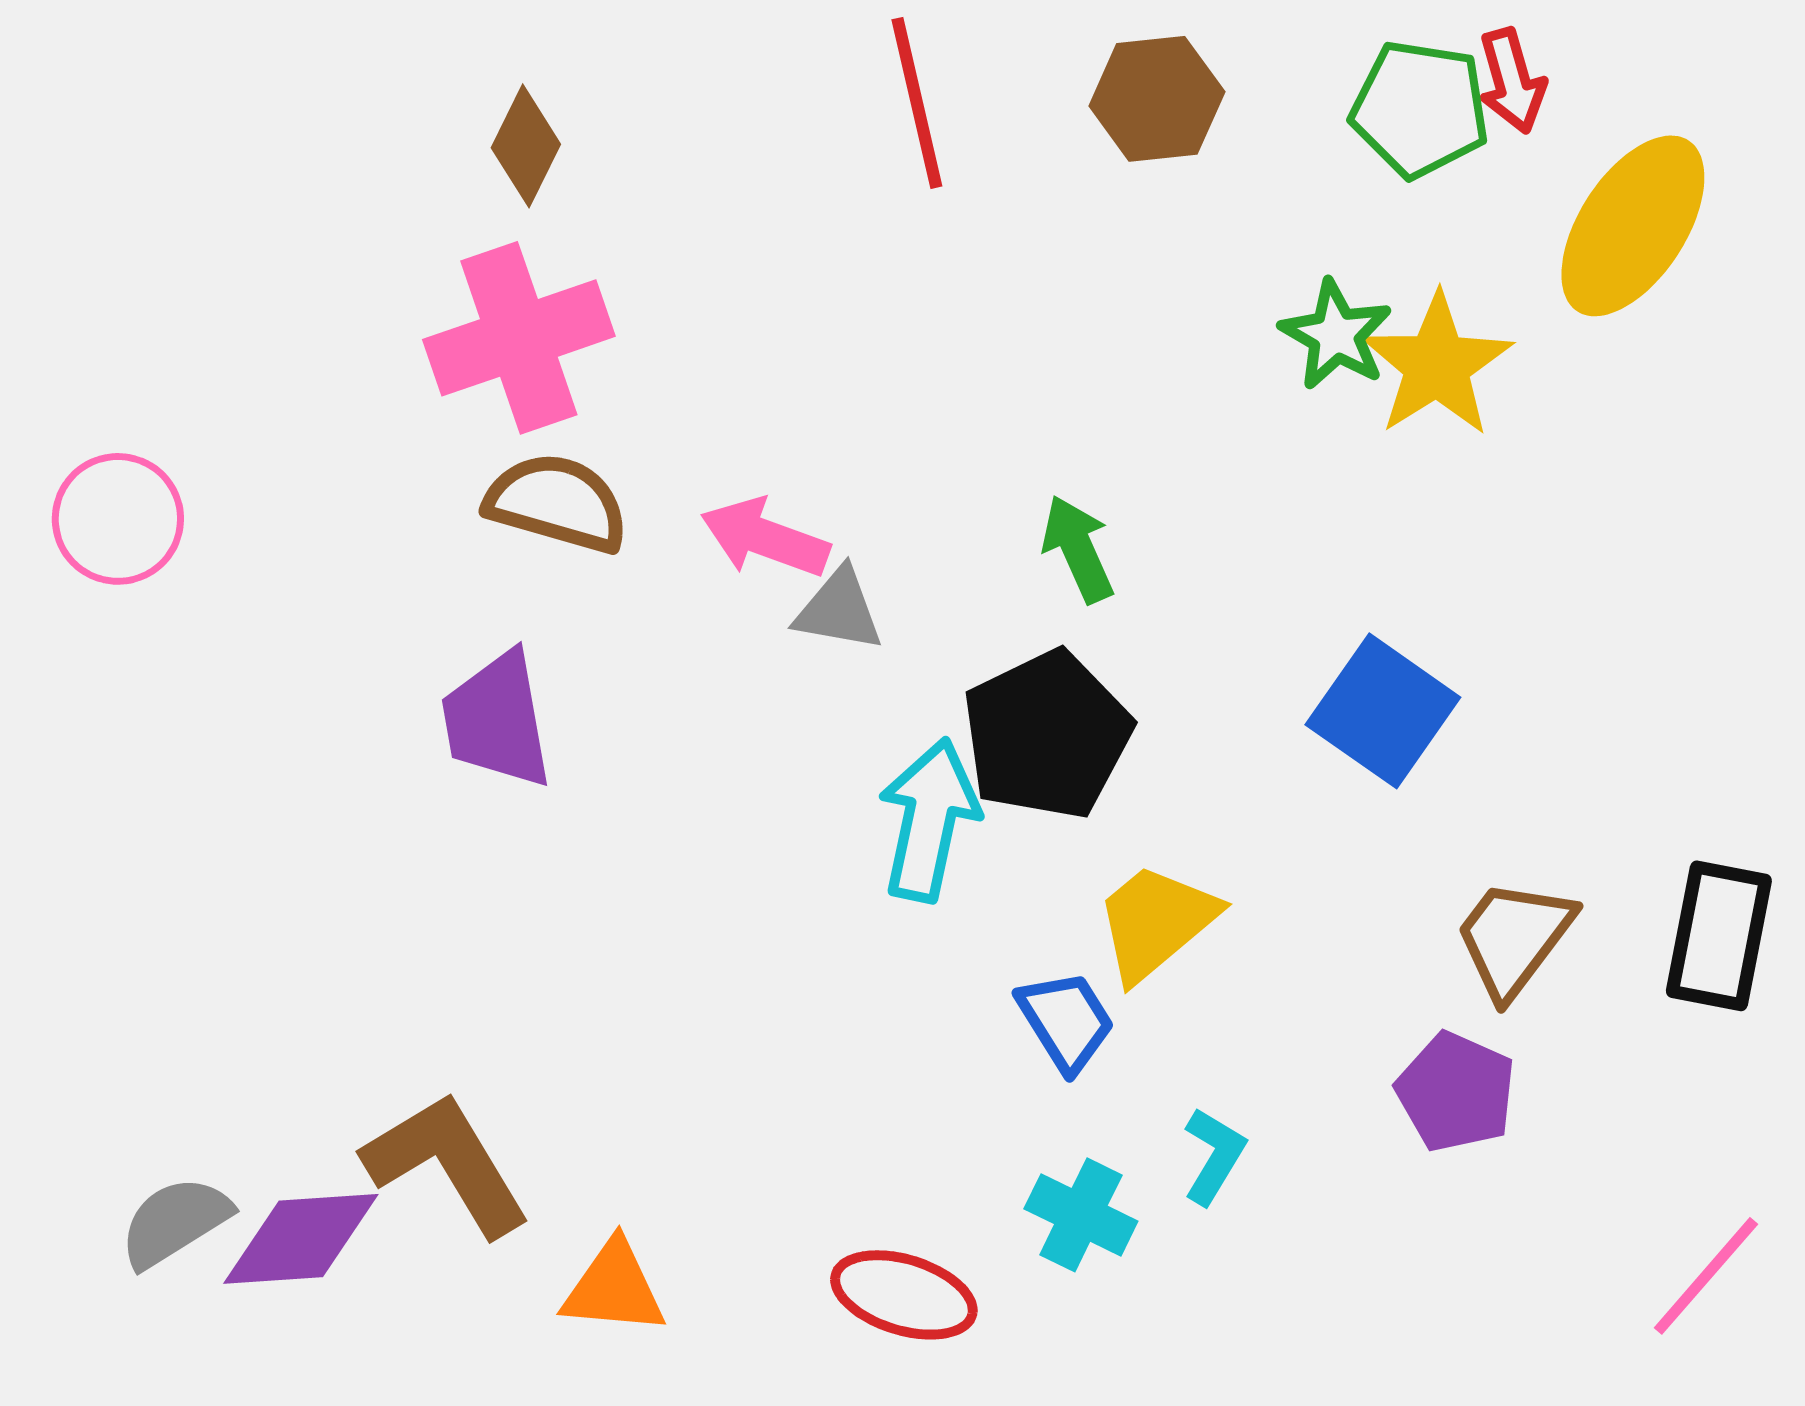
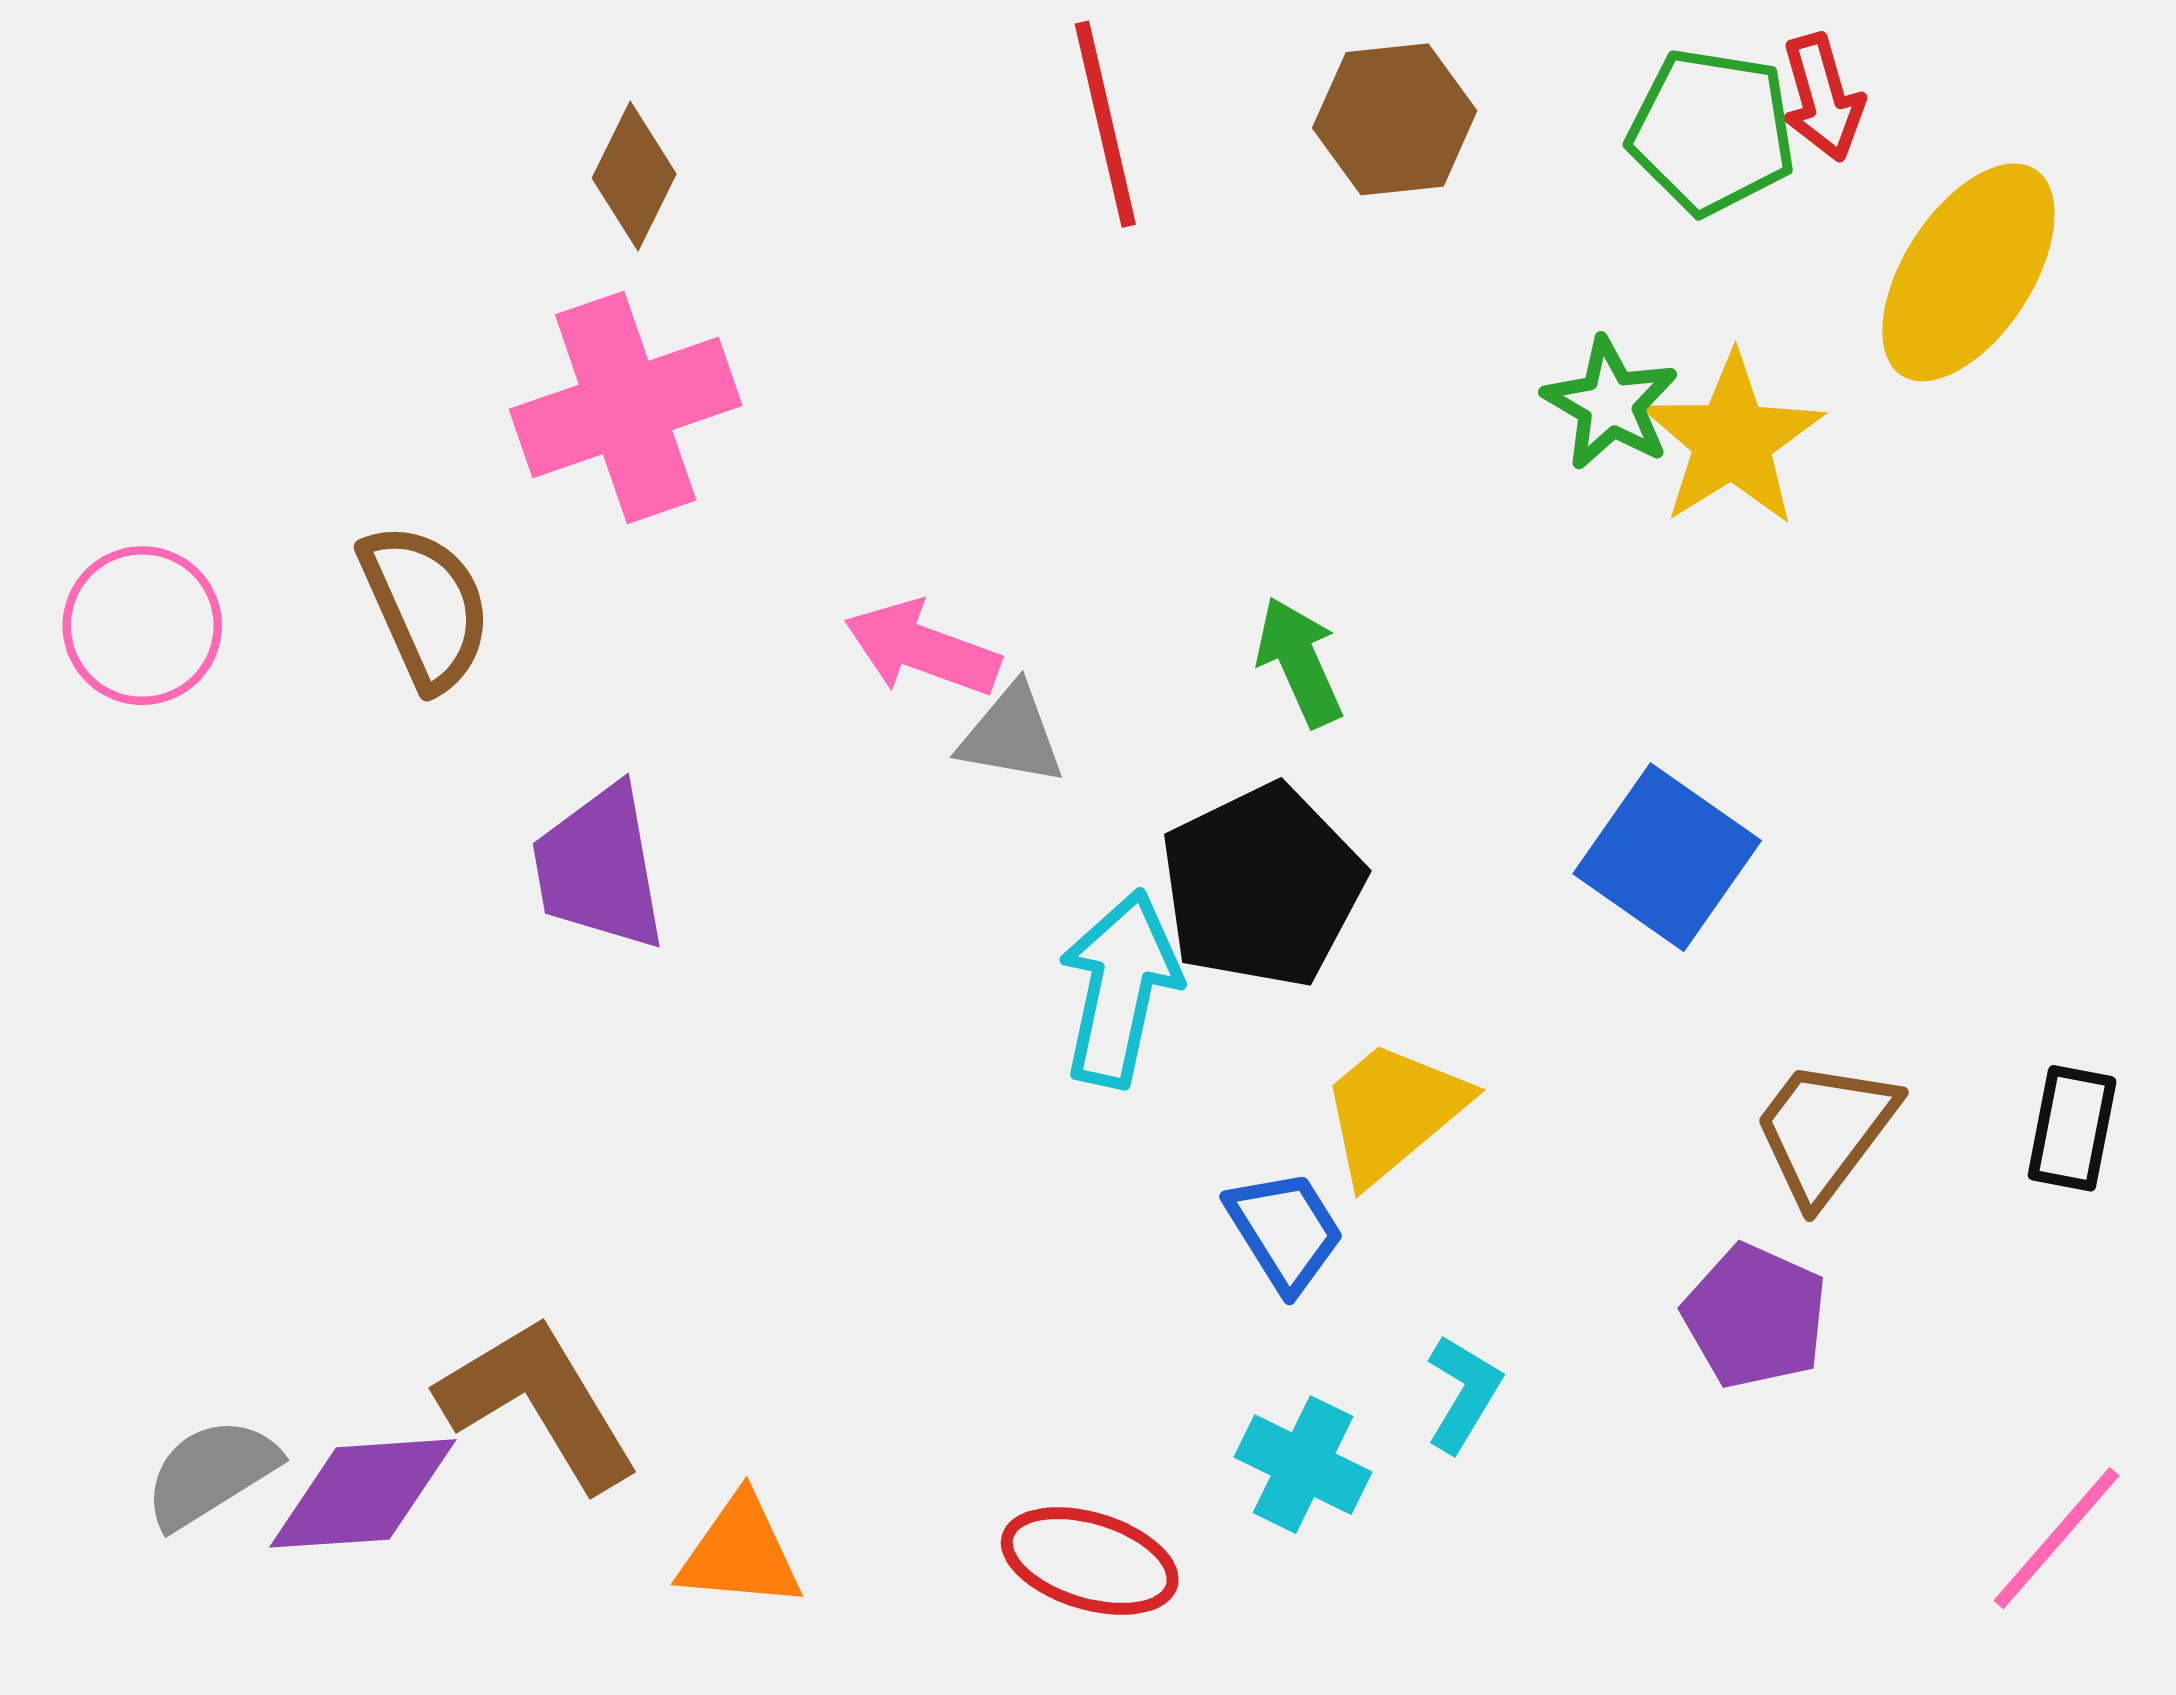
brown semicircle: (557, 503) -> (426, 606), moved, turned 50
black rectangle: (1719, 936) -> (2072, 1128), size x0.7

